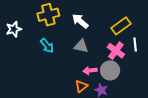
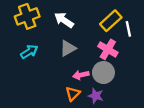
white line: (135, 44) -> (128, 29), moved
cyan arrow: (47, 46) -> (29, 52), turned -77
gray triangle: (81, 46) -> (68, 48), turned -35

